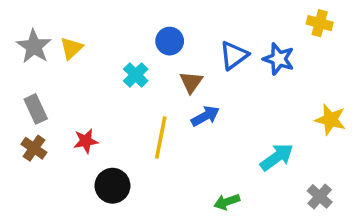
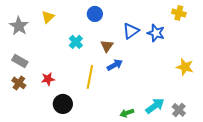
blue circle: (170, 41) -> (95, 14), moved
yellow triangle: (71, 48) -> (48, 17), moved
gray rectangle: (36, 109) -> (20, 61), turned -35
cyan arrow: (277, 157) -> (155, 106), moved

